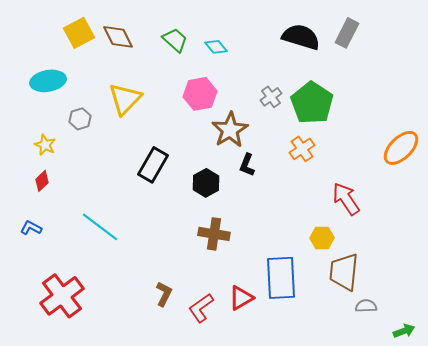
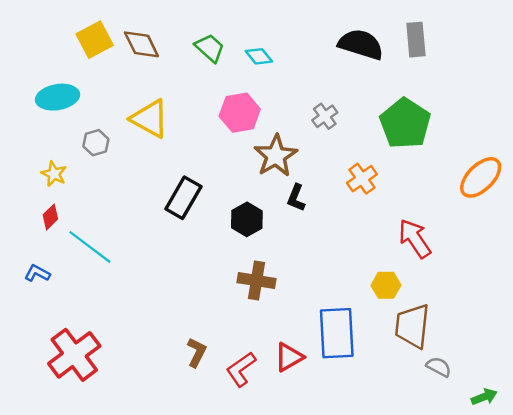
gray rectangle: (347, 33) -> (416, 40), turned -32
yellow triangle: (125, 99) -> (150, 119), turned -45
green pentagon: (312, 103) -> (405, 123), moved
cyan line: (100, 227) -> (90, 247), moved
gray semicircle: (366, 306) -> (439, 367), turned 30

